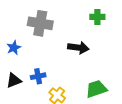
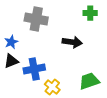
blue cross: (38, 76) -> (34, 69), size x1.5
black triangle: (14, 80) -> (11, 61), moved

